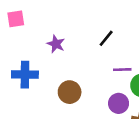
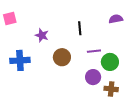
black line: (106, 38) -> (80, 28), turned -40
brown circle: (70, 92) -> (62, 57), moved

